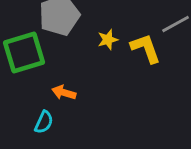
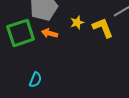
orange arrow: (64, 93) -> (50, 33), moved

